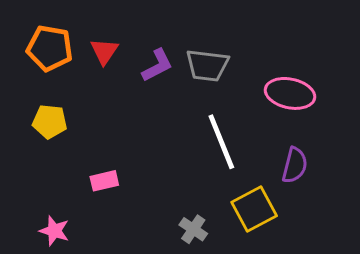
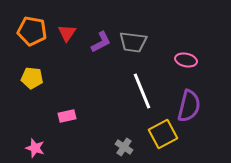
pink ellipse: (290, 93) -> (186, 60), size x0.7
purple semicircle: (295, 165) -> (189, 106), size x1.4

